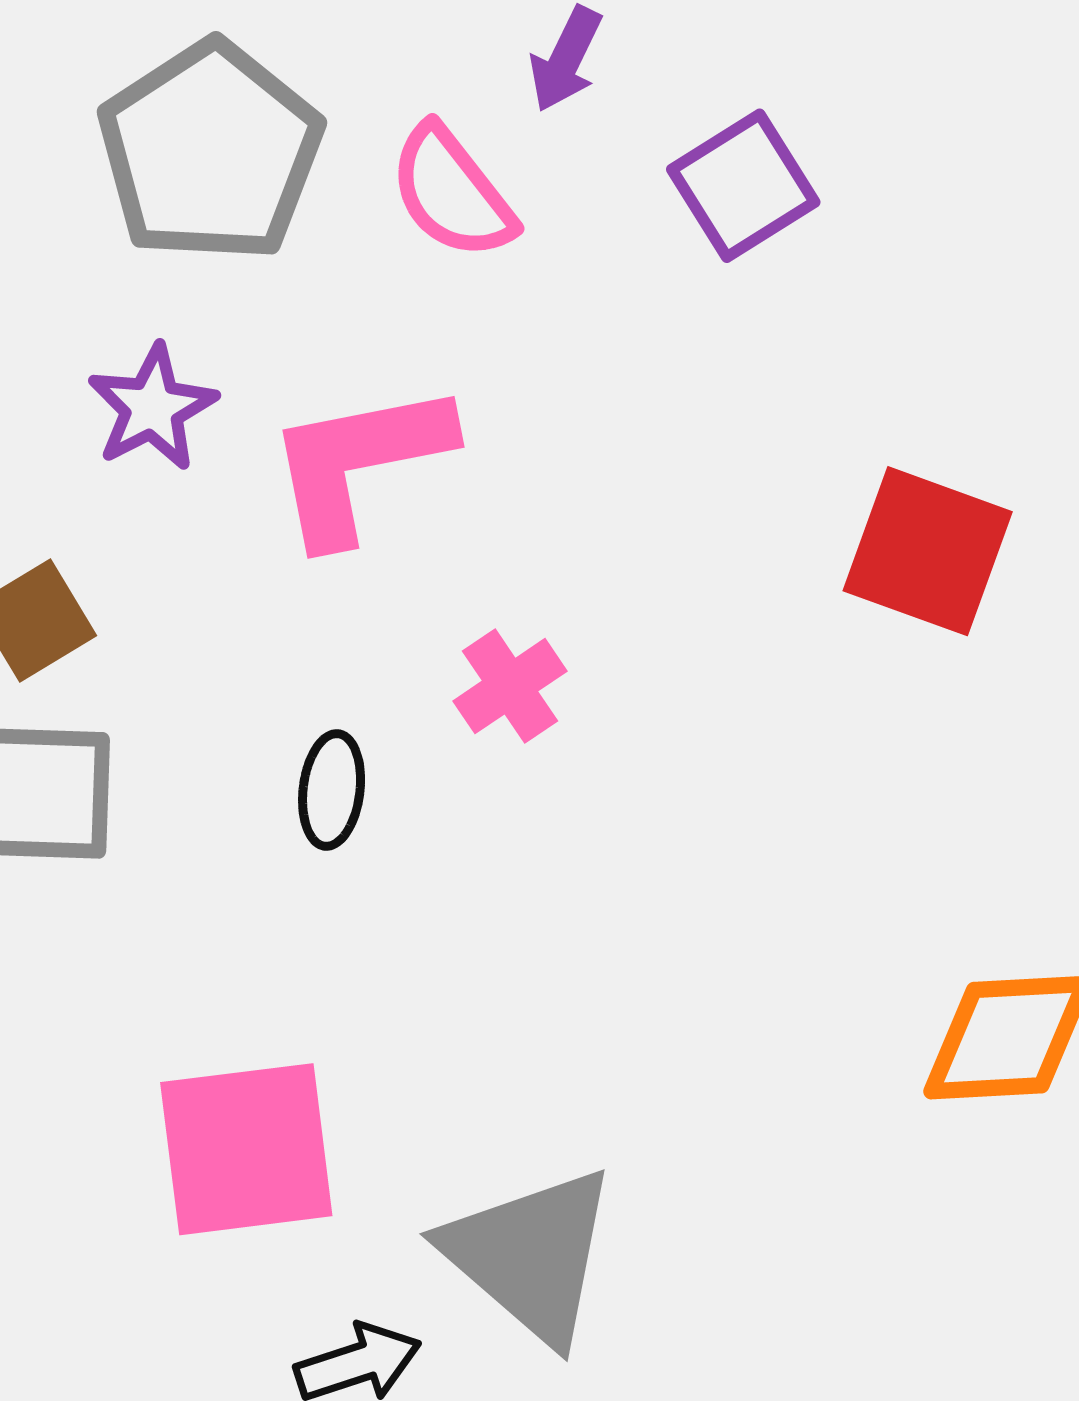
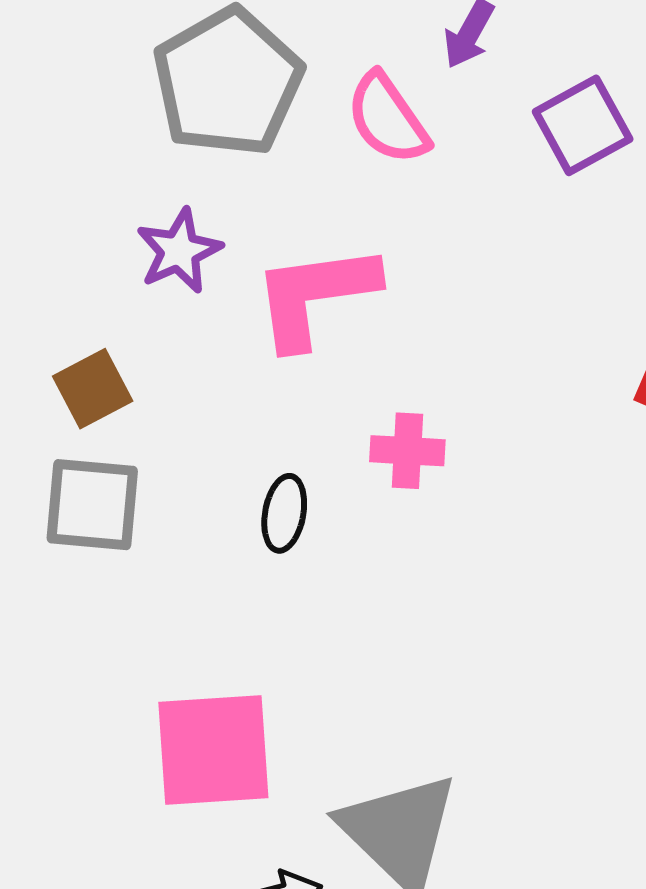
pink cross: (510, 686) -> (407, 451), turned 34

